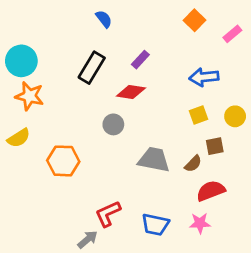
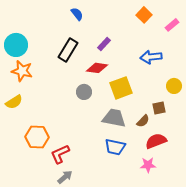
yellow square: (199, 115) -> (121, 88), moved, size x1.6
orange hexagon: (63, 161) -> (37, 137), moved
red L-shape: (108, 214) -> (60, 154), moved
blue trapezoid: (155, 225) -> (115, 147), moved

